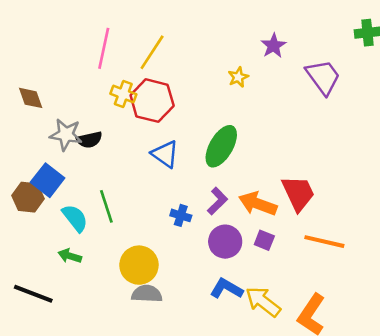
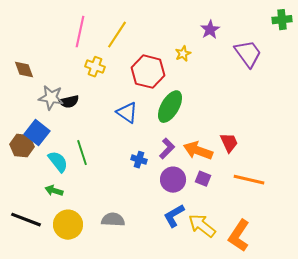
red hexagon: (152, 101) -> (148, 72), moved
red trapezoid: (298, 193) -> (229, 143), size x0.7
yellow circle: (139, 265) -> (68, 225), moved
blue L-shape: (226, 289) -> (174, 216), turned -60

